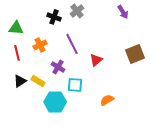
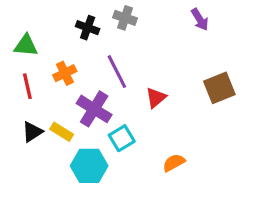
gray cross: (77, 11) -> (125, 18), turned -32
purple cross: (58, 67) -> (94, 109), size x1.5
cyan square: (75, 85) -> (122, 138), turned -35

